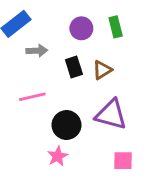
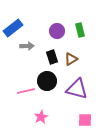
pink line: (32, 97) -> (26, 91), moved
black circle: (66, 125) -> (47, 81), moved

